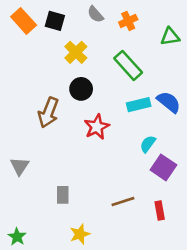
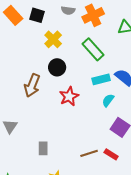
gray semicircle: (95, 14) -> (68, 10), turned -40
orange cross: (128, 21) -> (93, 15), size x1.5
cyan semicircle: (148, 144) -> (108, 100), moved
red rectangle: (160, 211) -> (111, 154), moved, turned -48

